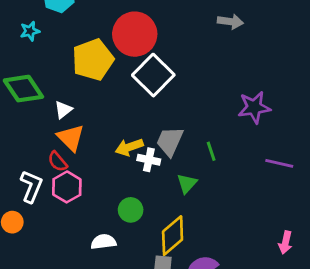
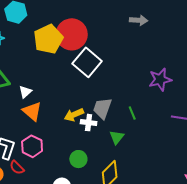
yellow pentagon: (93, 60) -> (48, 39), moved
red semicircle: (58, 161) -> (17, 167), moved

